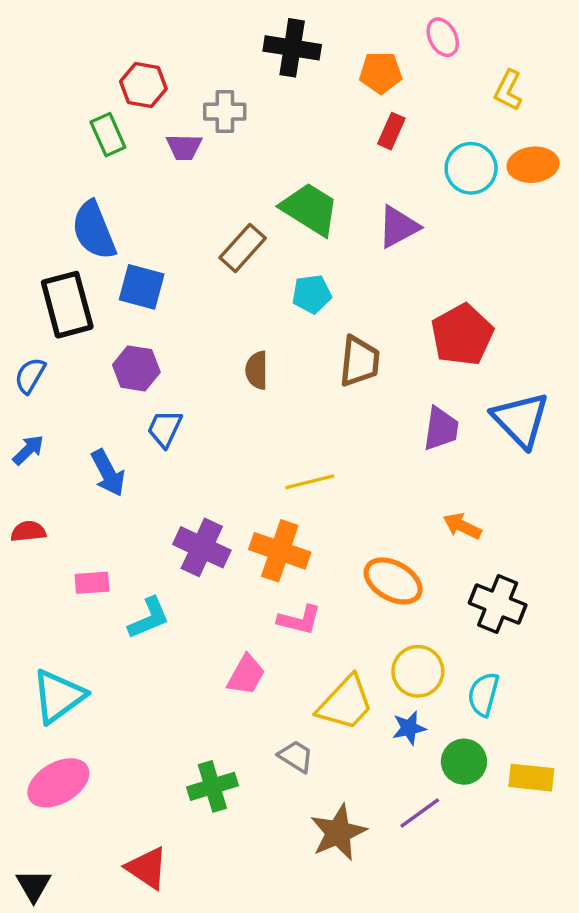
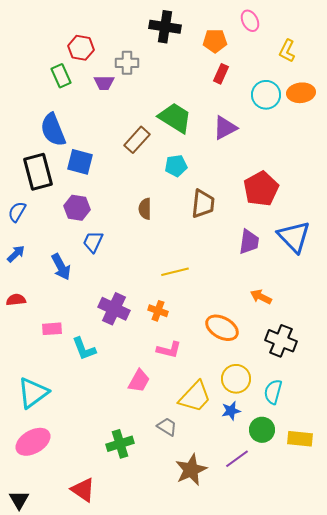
orange cross: (280, 551) -> (158, 311), size x0.6
cyan L-shape: (149, 618) -> (84, 349), turned 92

